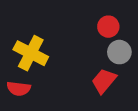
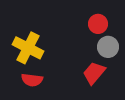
red semicircle: (19, 89) -> (32, 80), moved

